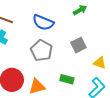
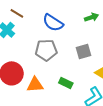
gray pentagon: (41, 51) -> (46, 50), turned 30

